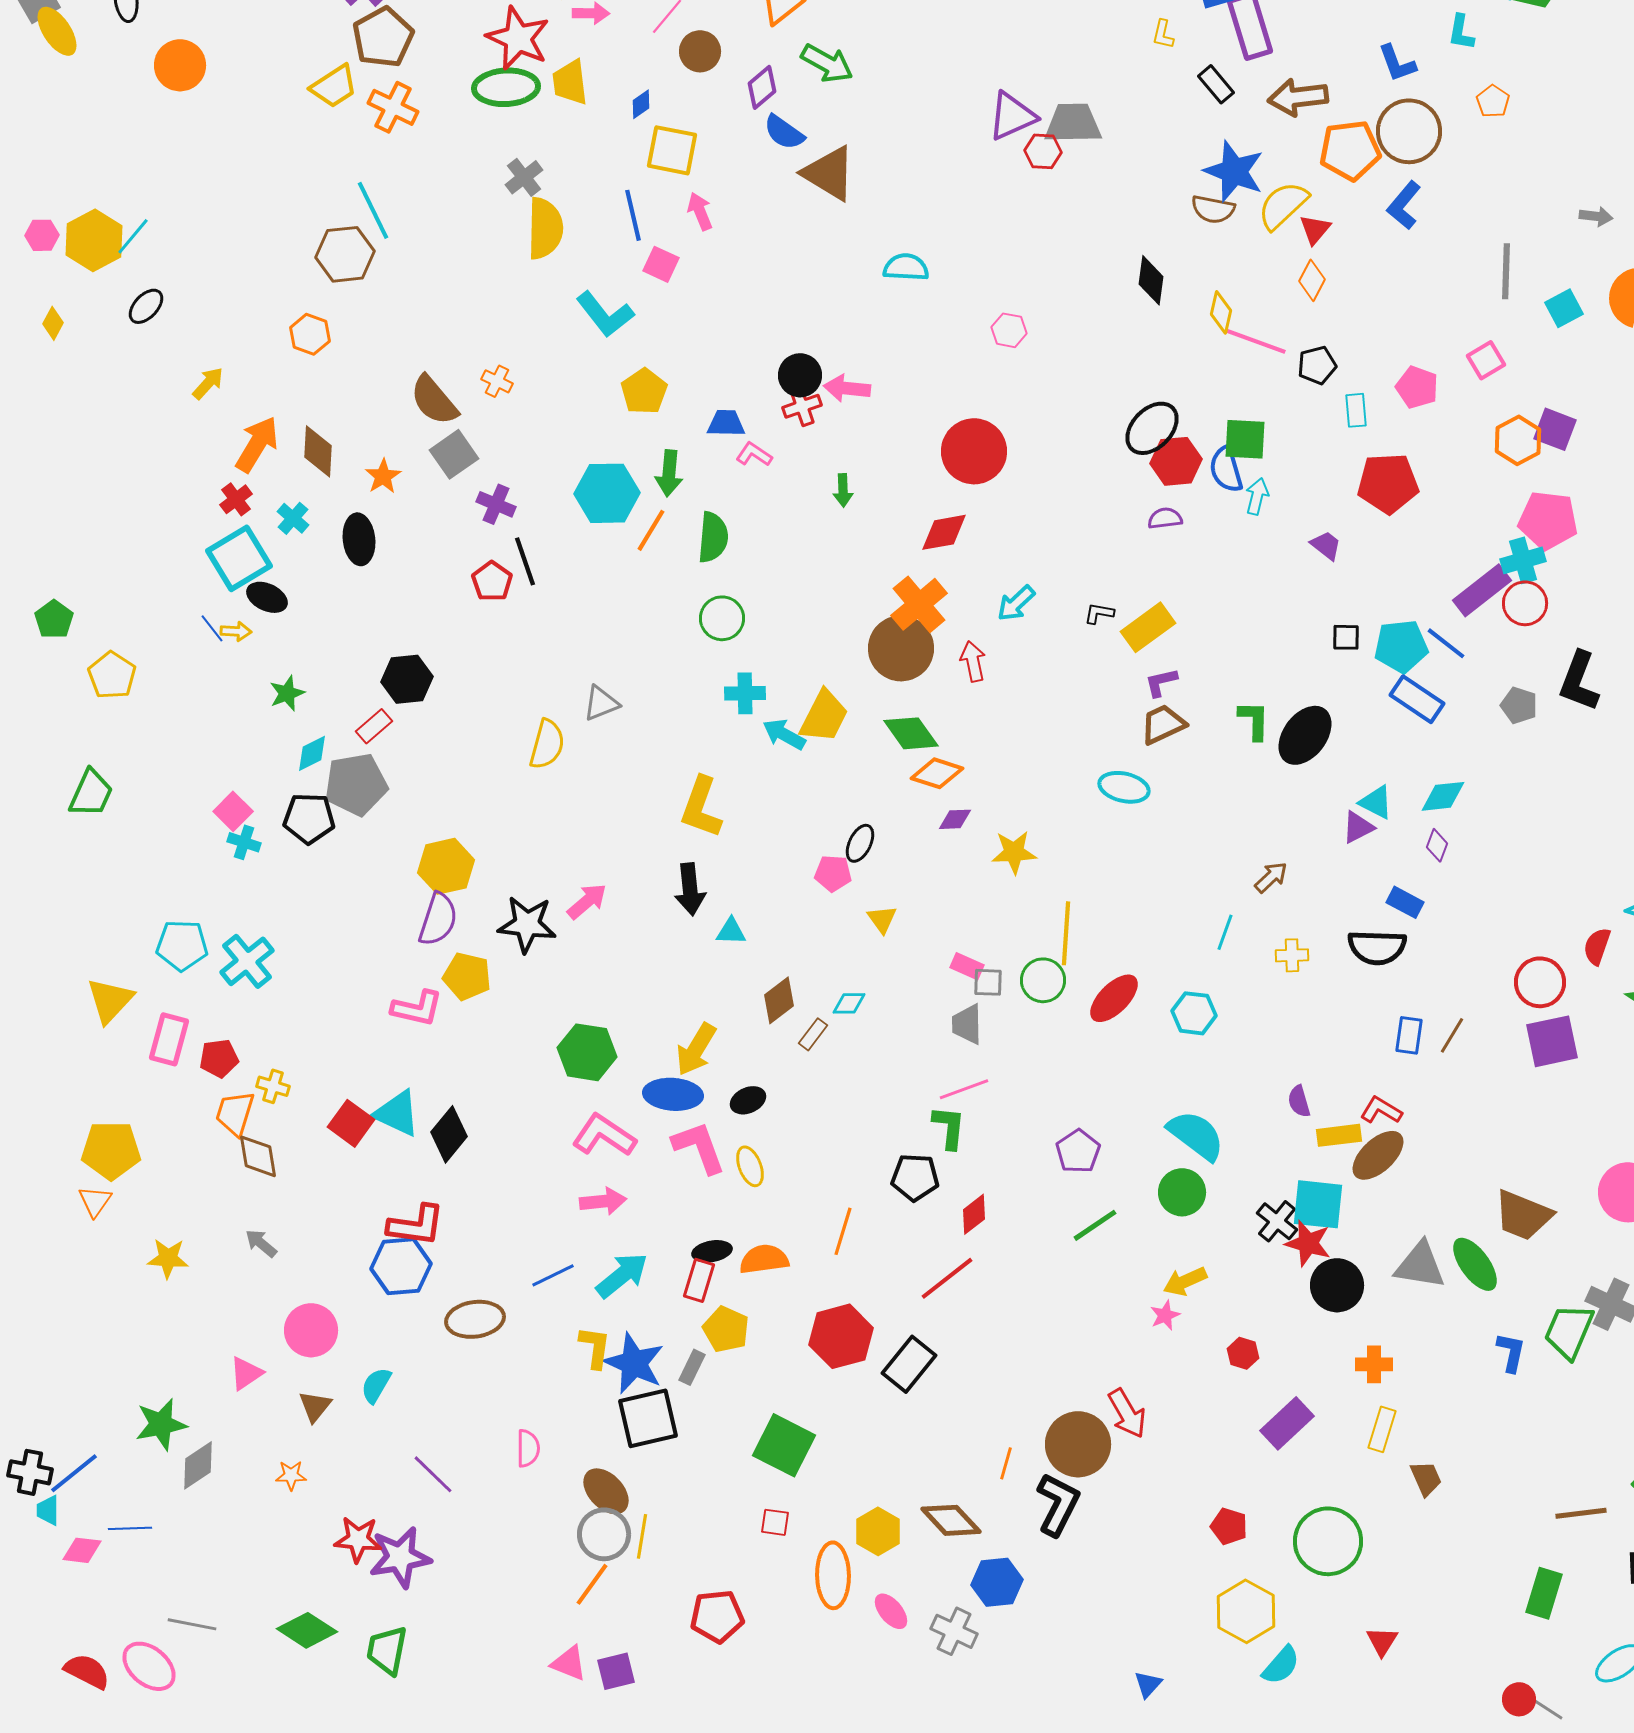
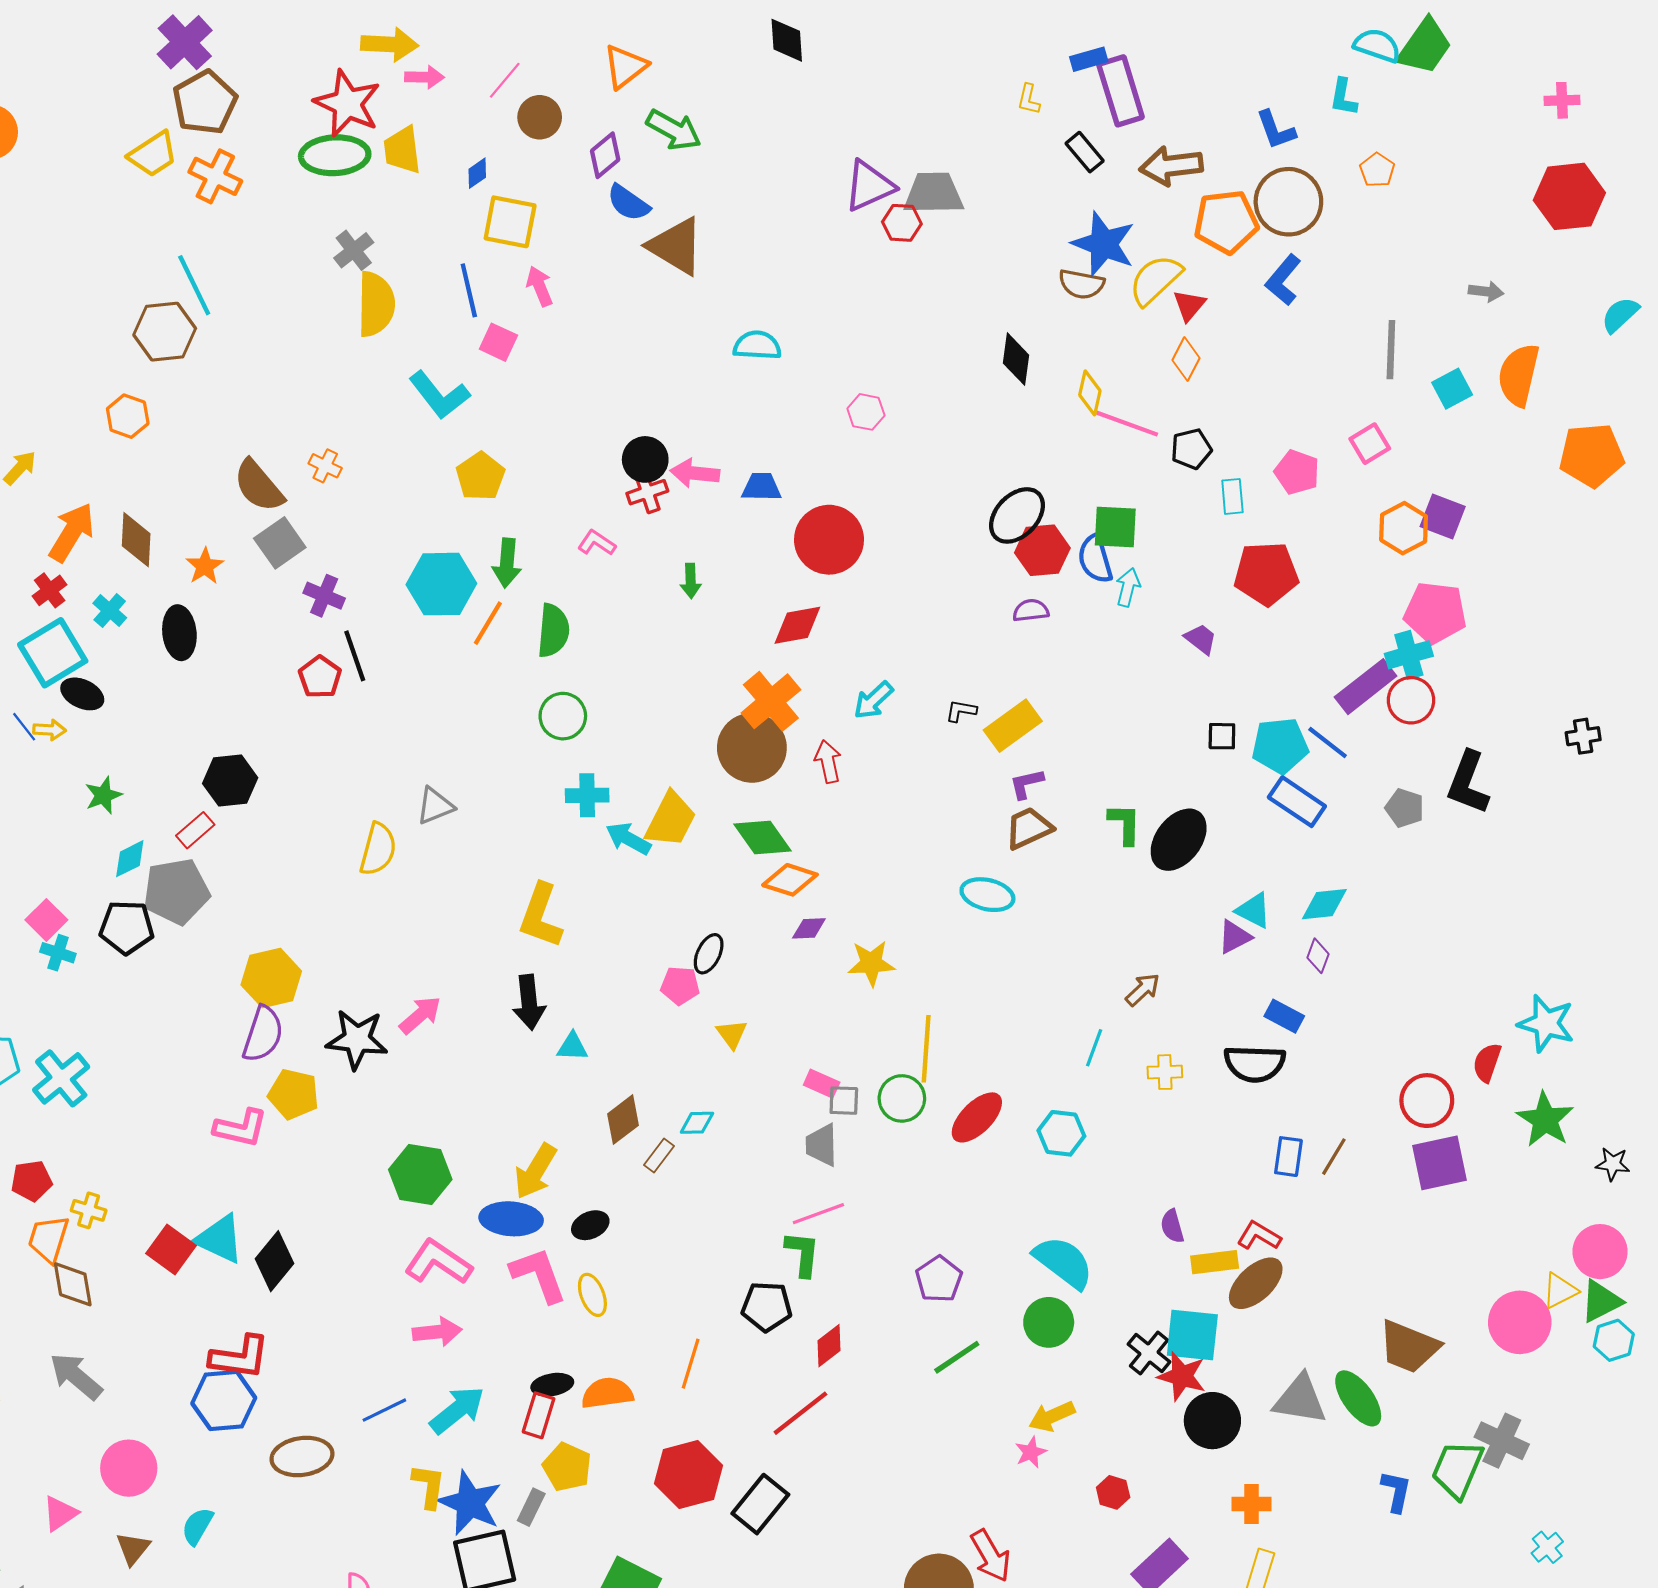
blue trapezoid: (726, 423) -> (761, 487), moved
gray arrow: (261, 1243) -> (76, 1376), size x1.6

